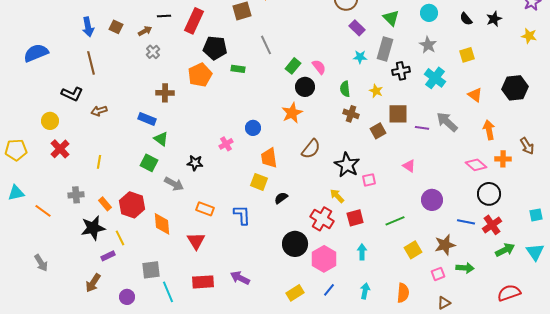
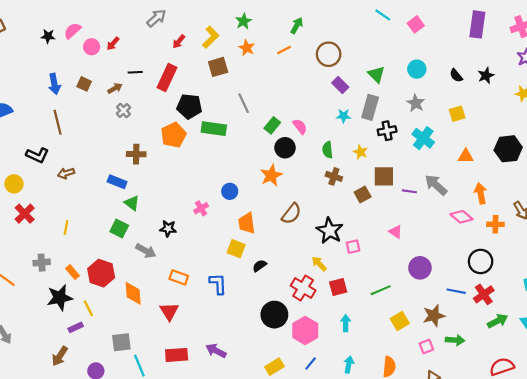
green rectangle: (238, 69) -> (214, 129), size x1.6
orange triangle: (475, 95) -> (466, 156), turned -35
pink diamond: (476, 165) -> (461, 217), moved

